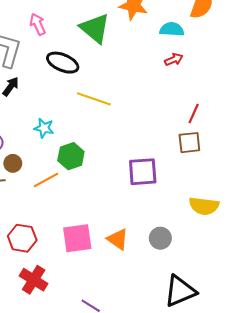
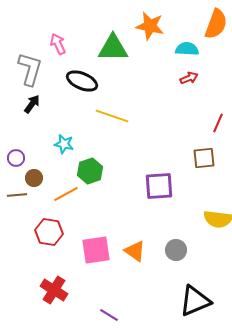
green triangle: (95, 28) -> (113, 48), turned -40
red line: (194, 113) -> (218, 123), moved
red hexagon: (22, 238) -> (49, 232), moved

